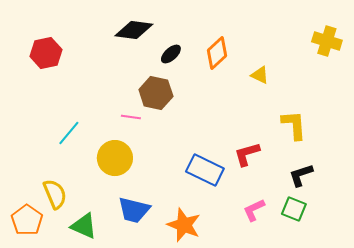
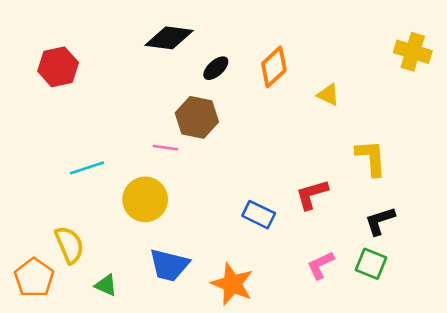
cyan line: (69, 133) -> (87, 168), turned 32
blue rectangle: (205, 170) -> (259, 215), size x0.7
green triangle: (84, 226) -> (106, 285), size x0.7

